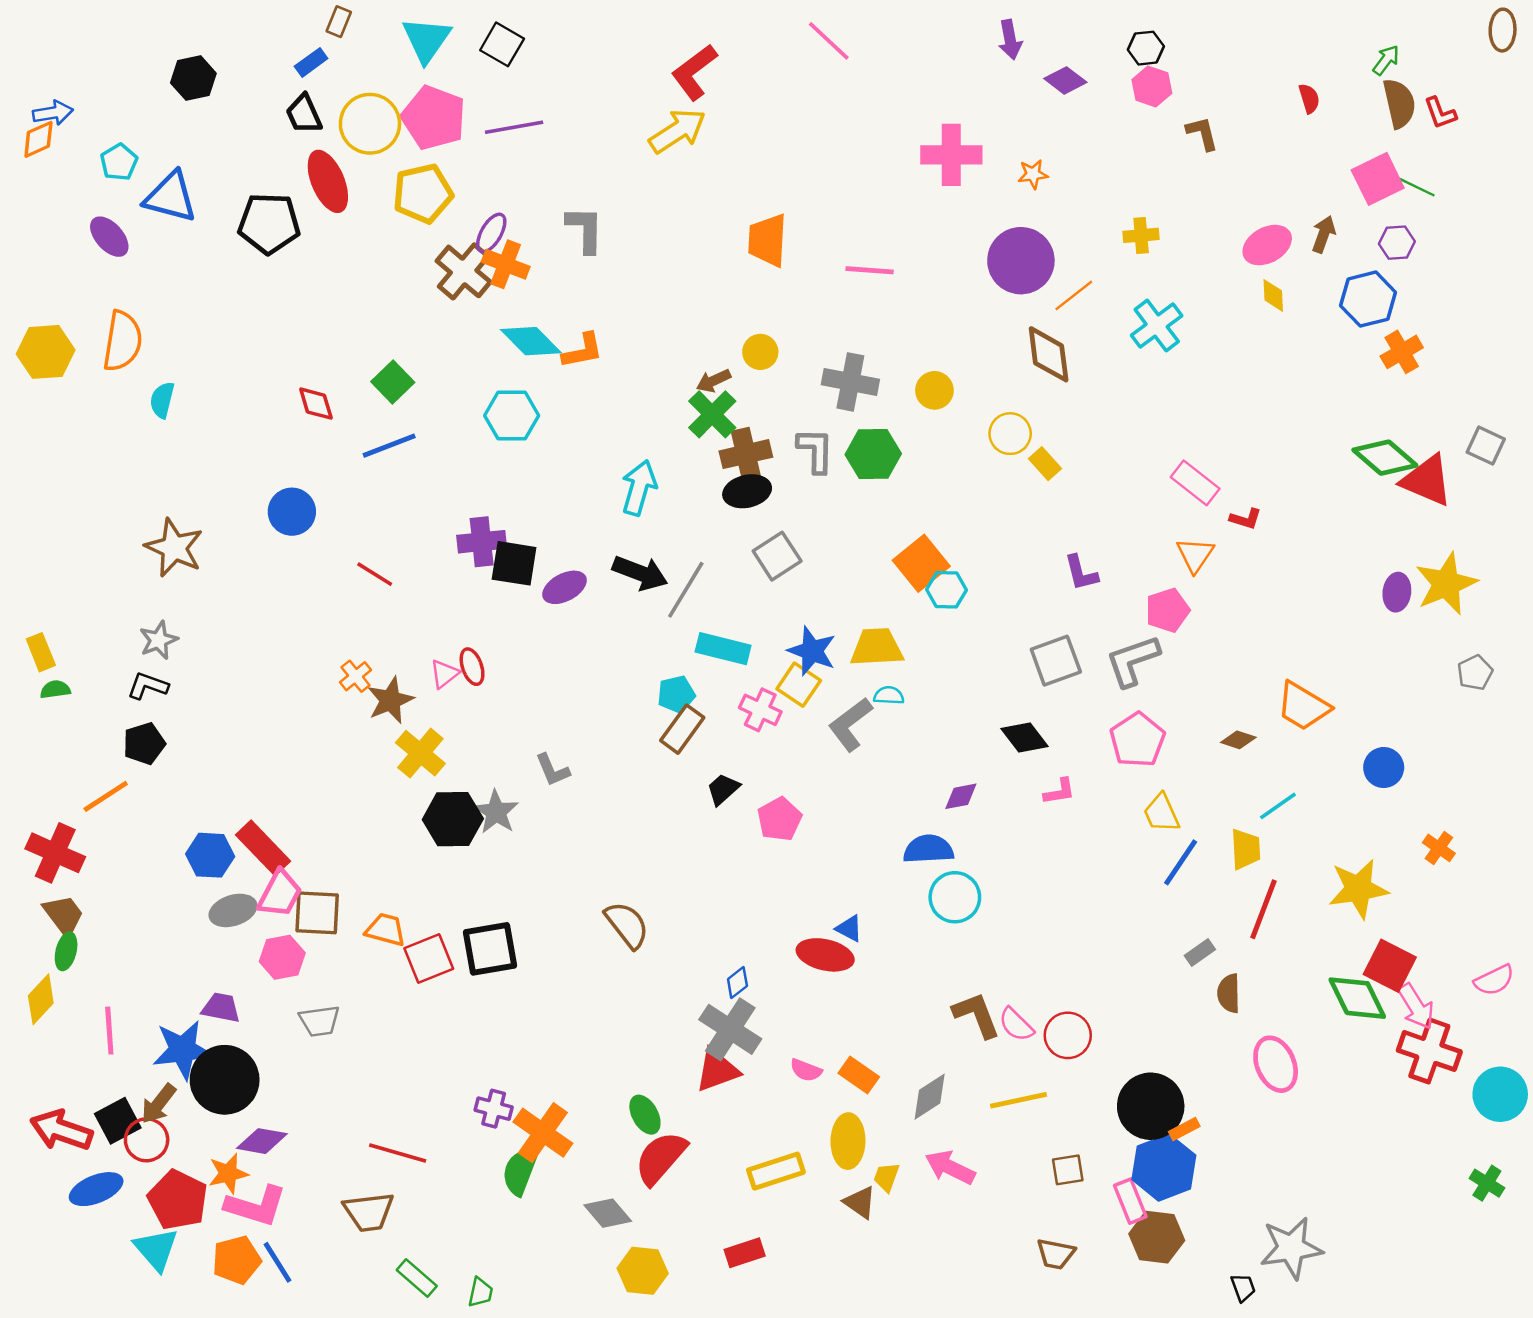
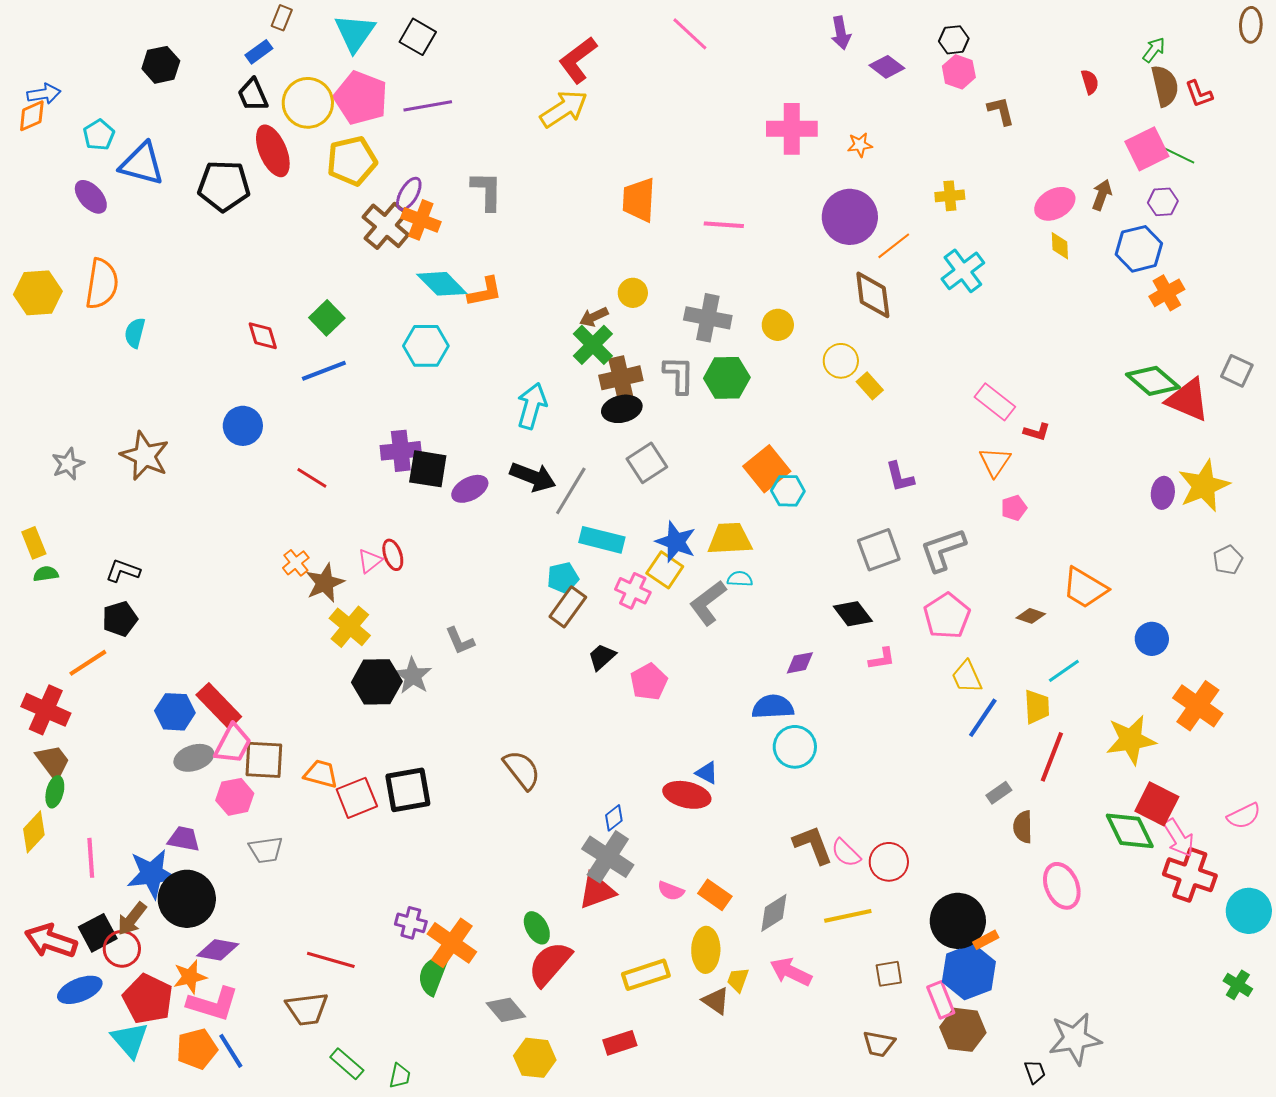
pink pentagon: (1167, 610) -> (1014, 508), moved, size x0.7
gray star: (159, 640) -> (68, 464), moved
orange cross: (1439, 848) -> (1198, 706), size x1.8

